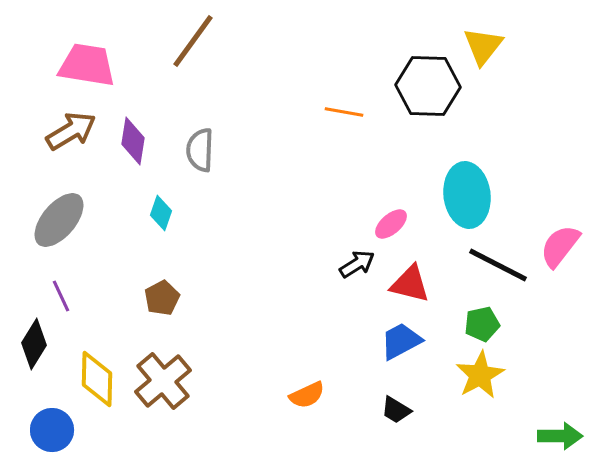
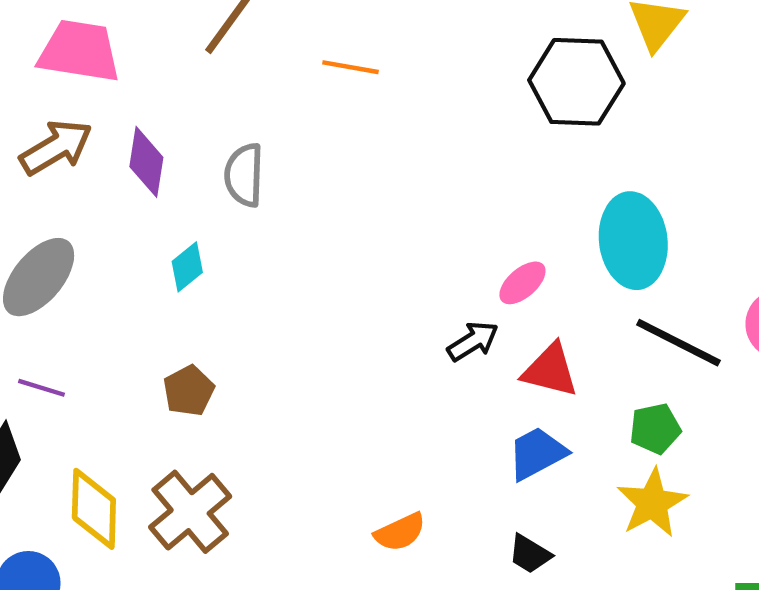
orange line: (344, 112) -> (350, 67), moved
cyan diamond: (161, 213) -> (187, 267), turned 32
purple line: (61, 296) -> (41, 388), turned -48

